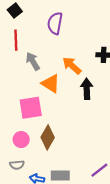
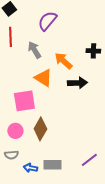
purple semicircle: (55, 23) -> (47, 21), turned 30
gray arrow: (33, 61) -> (34, 50), moved
black arrow: (87, 89) -> (77, 83), turned 90

